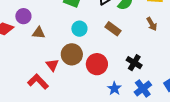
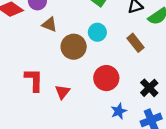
brown circle: (72, 54) -> (74, 47), moved
red triangle: (52, 65) -> (62, 92), moved
red L-shape: (38, 82) -> (34, 80), turned 30

